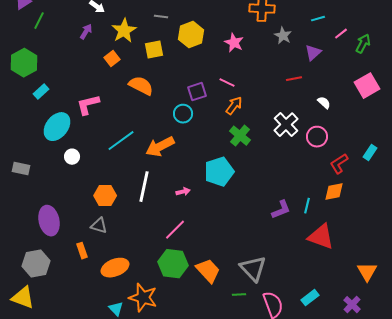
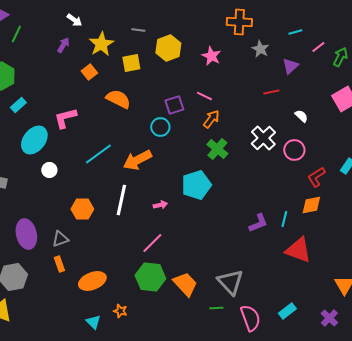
gray triangle: (99, 226) -> (60, 239), moved, turned -36
orange star: (143, 298) -> (120, 311), size x0.5

